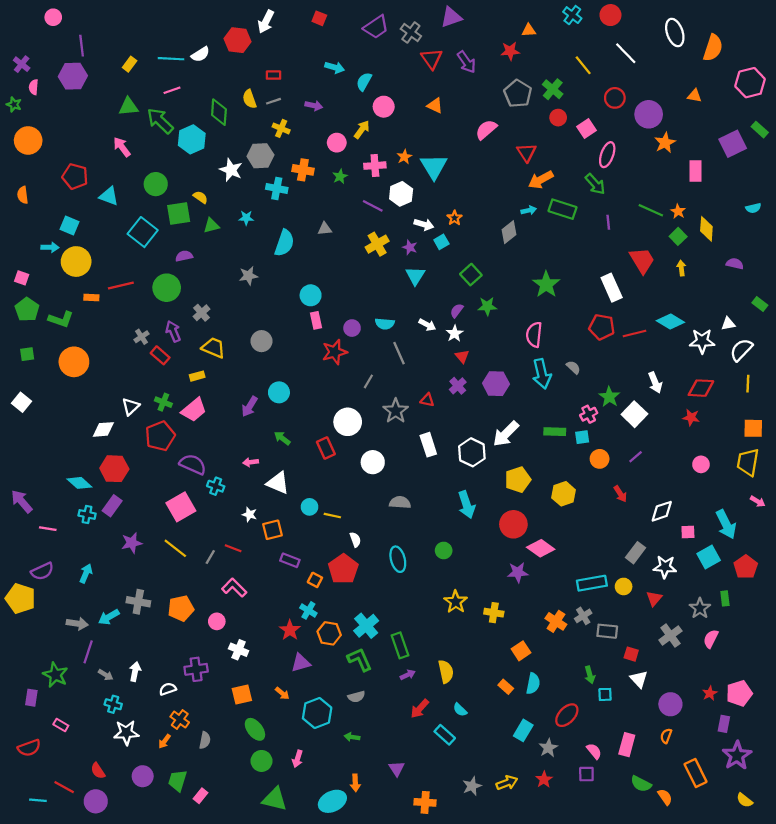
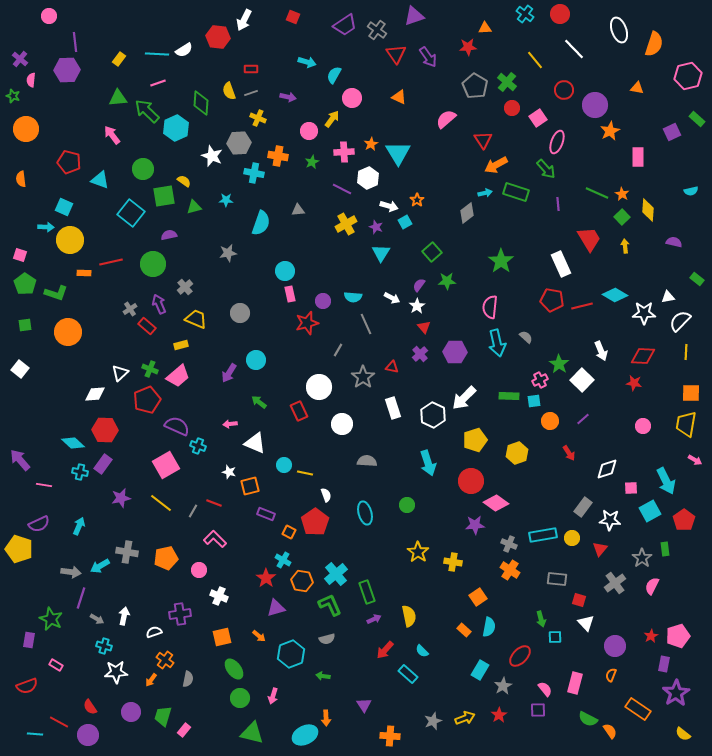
purple square: (733, 144) -> (672, 132), size x0.7
gray cross: (583, 616) -> (509, 544), moved, turned -35
orange rectangle: (696, 773) -> (638, 709), turned -30

